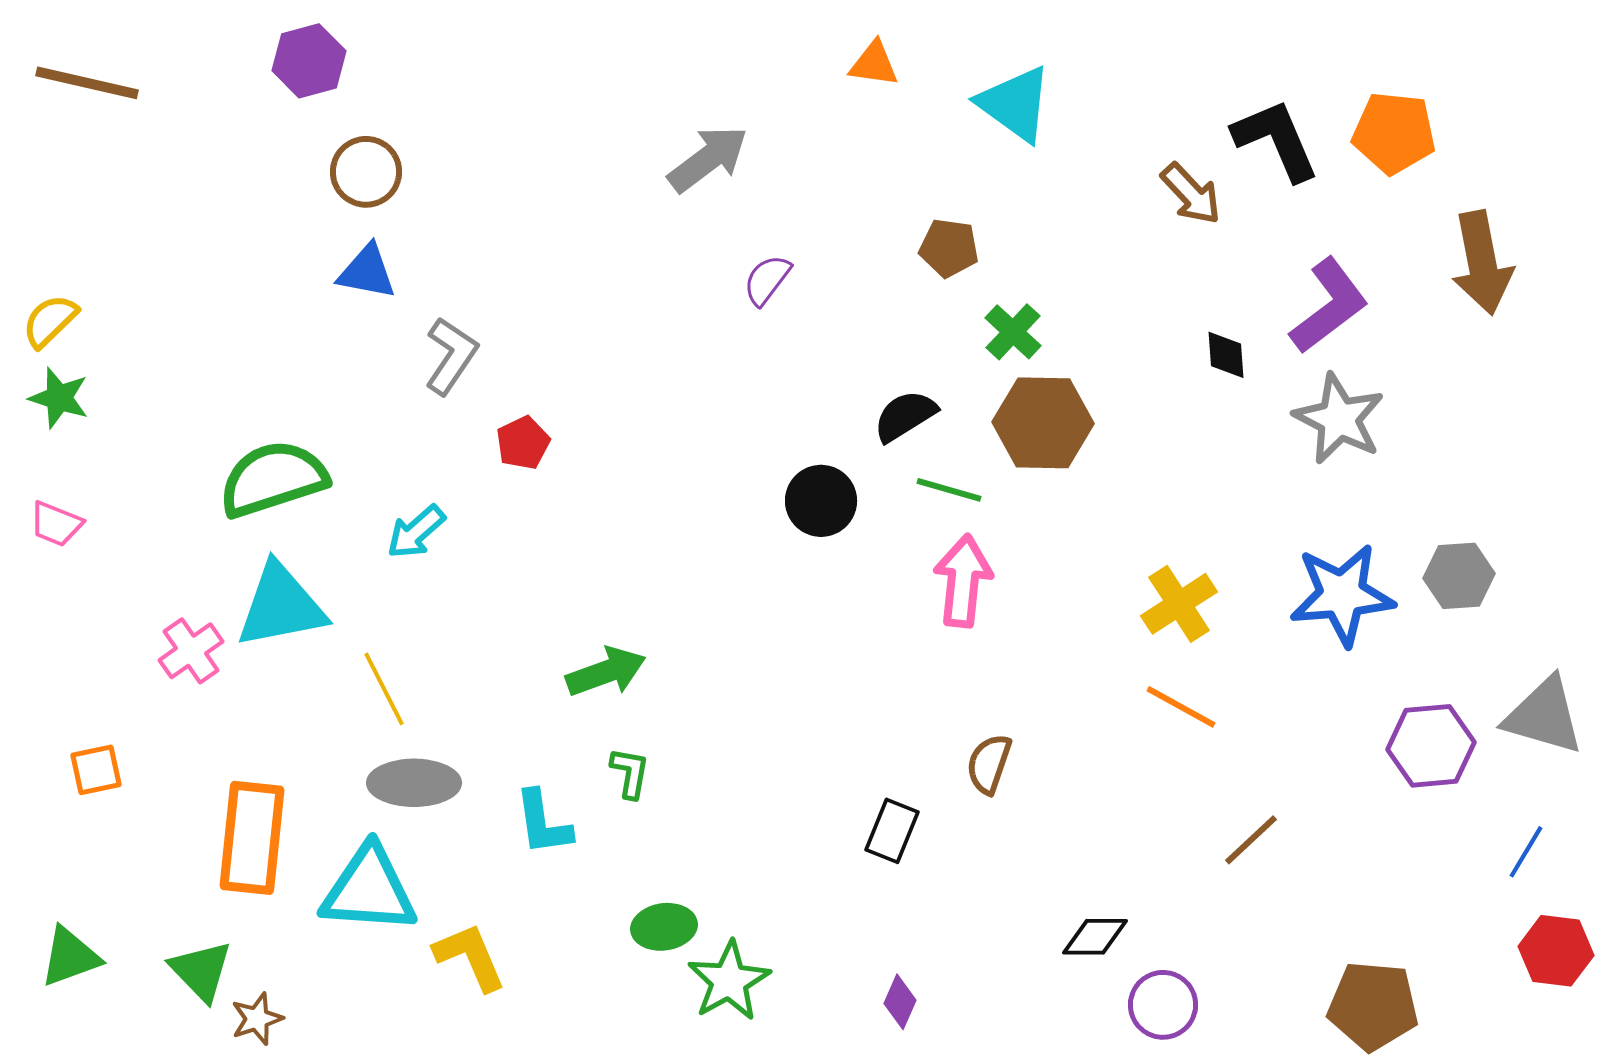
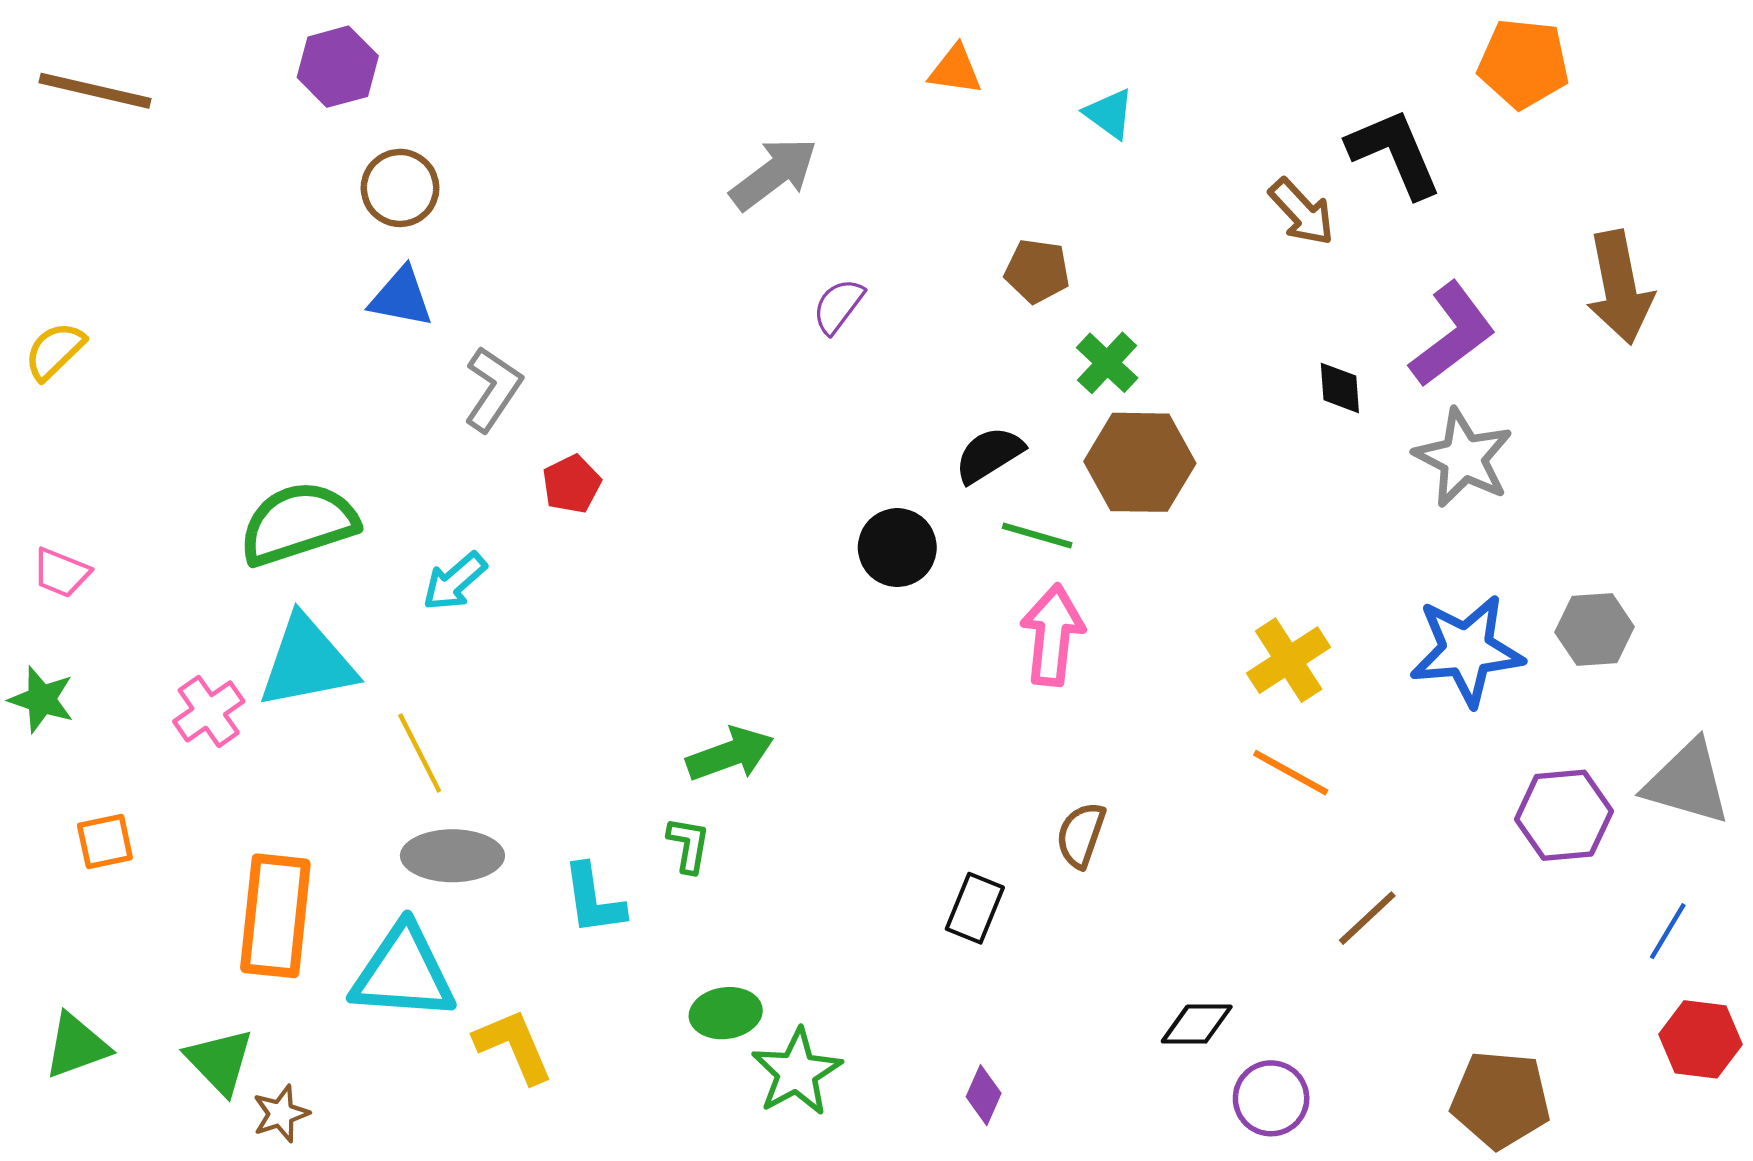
cyan triangle: (1015, 104) -> (1109, 114), size x0.6
orange pentagon: (1394, 133) -> (1523, 63), moved
green star: (59, 398) -> (42, 699), moved
green arrow: (606, 672) -> (730, 754), moved

